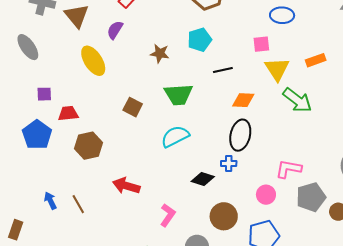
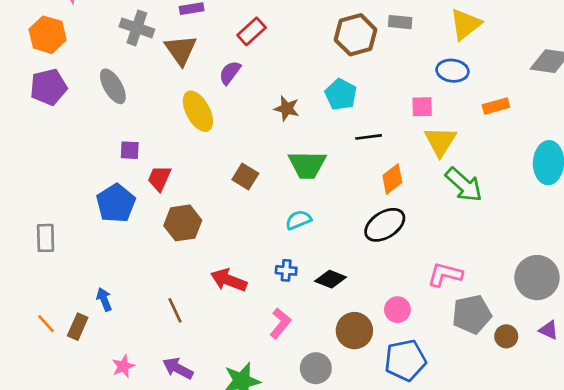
cyan pentagon: (200, 40) -> (341, 94), turned -30
orange rectangle: (316, 60) -> (496, 106), moved
orange diamond: (243, 100) -> (392, 179), turned -45
red trapezoid: (68, 113) -> (159, 178), turned -65
black ellipse: (240, 135) -> (385, 225), turned 40
cyan semicircle: (175, 136) -> (298, 220), size x0.7
blue cross: (229, 163) -> (286, 270), moved
pink circle: (266, 195) -> (397, 310), moved
blue arrow: (50, 201) -> (104, 299), moved
brown line: (78, 204) -> (175, 310), moved

